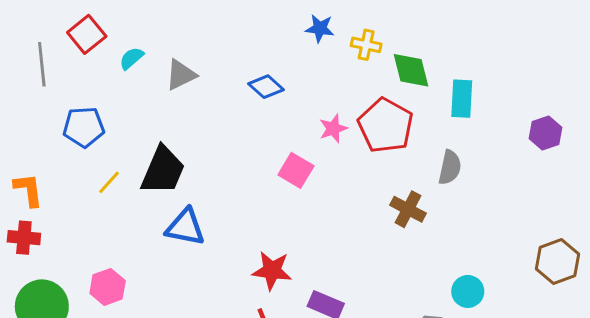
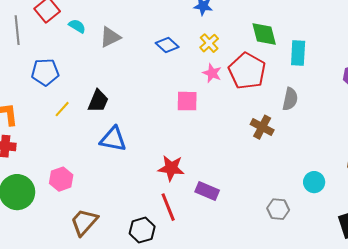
yellow cross: (366, 45) -> (209, 43), moved, turned 36
cyan semicircle: (132, 58) -> (77, 26), turned 72
pink star: (333, 129) -> (212, 73), turned -30
black trapezoid: (163, 170) -> (98, 101), size x0.7
pink square: (296, 170) -> (187, 101), turned -30
cyan circle: (468, 291) -> (314, 182), moved

